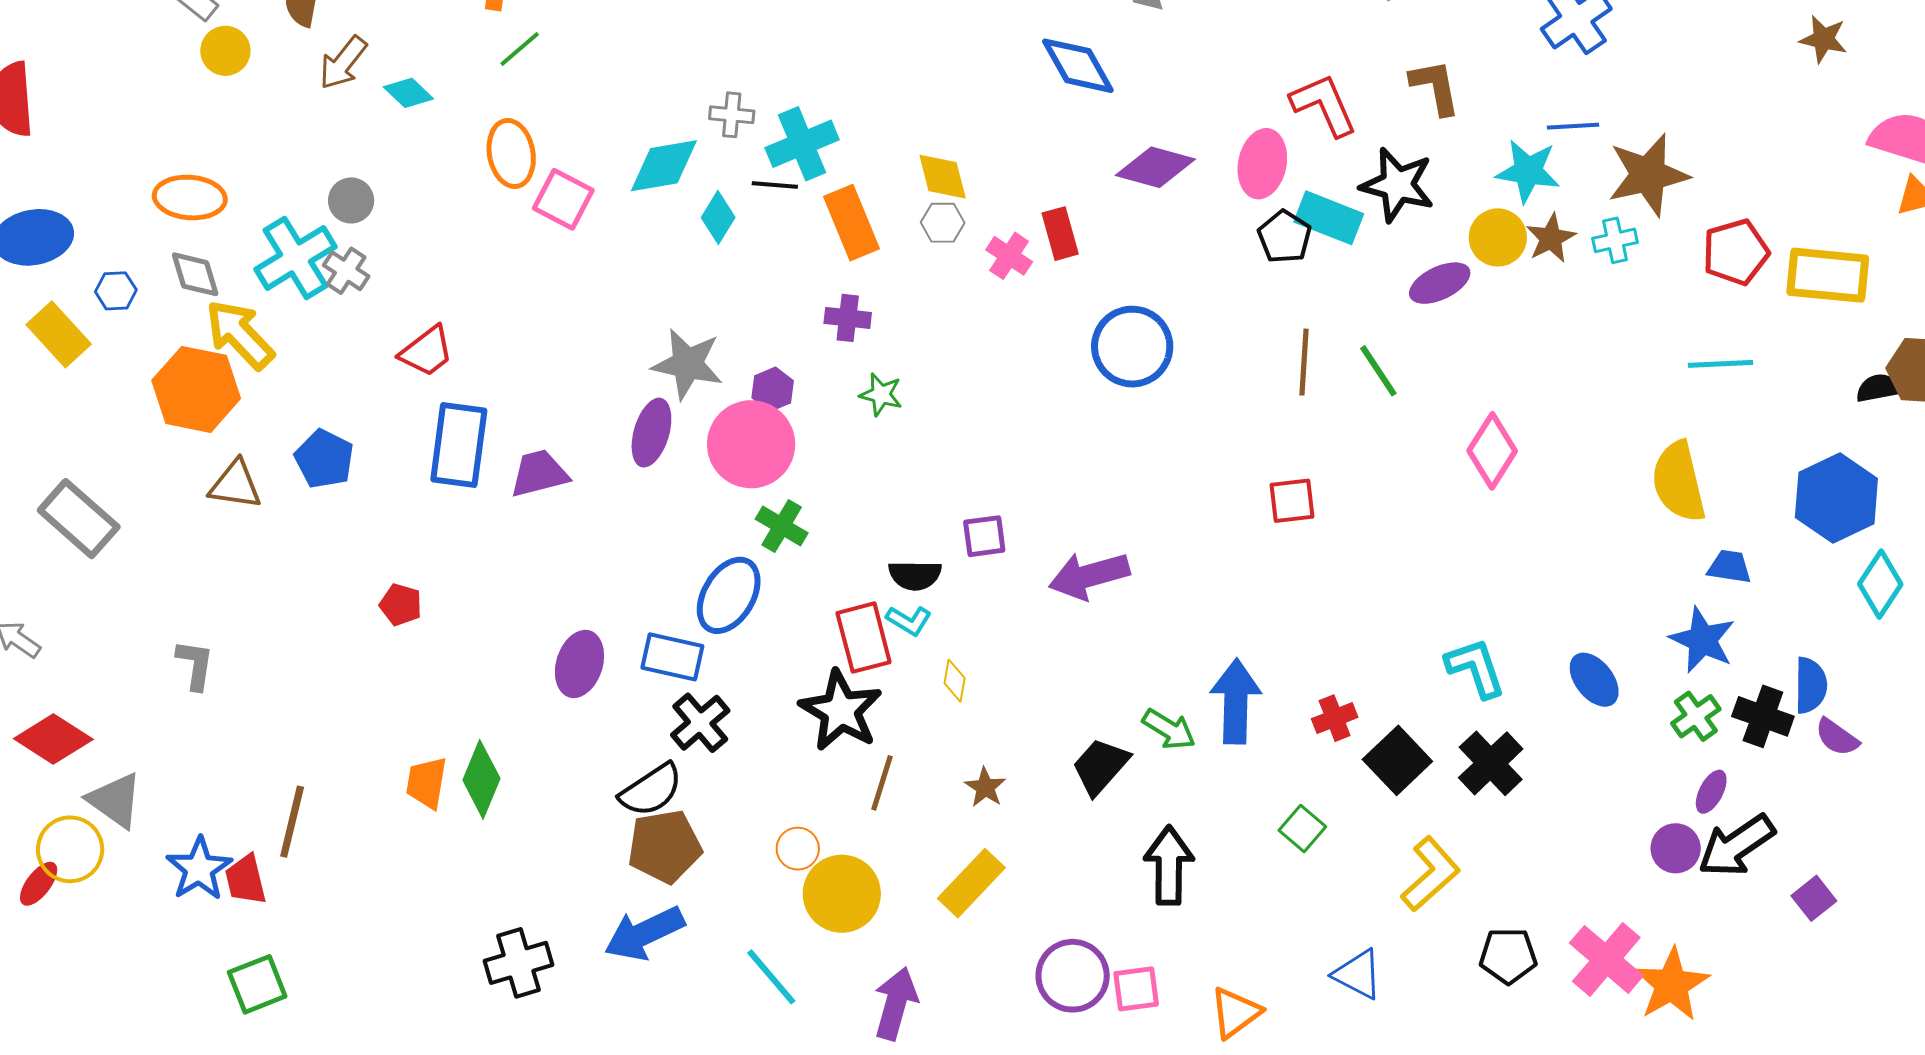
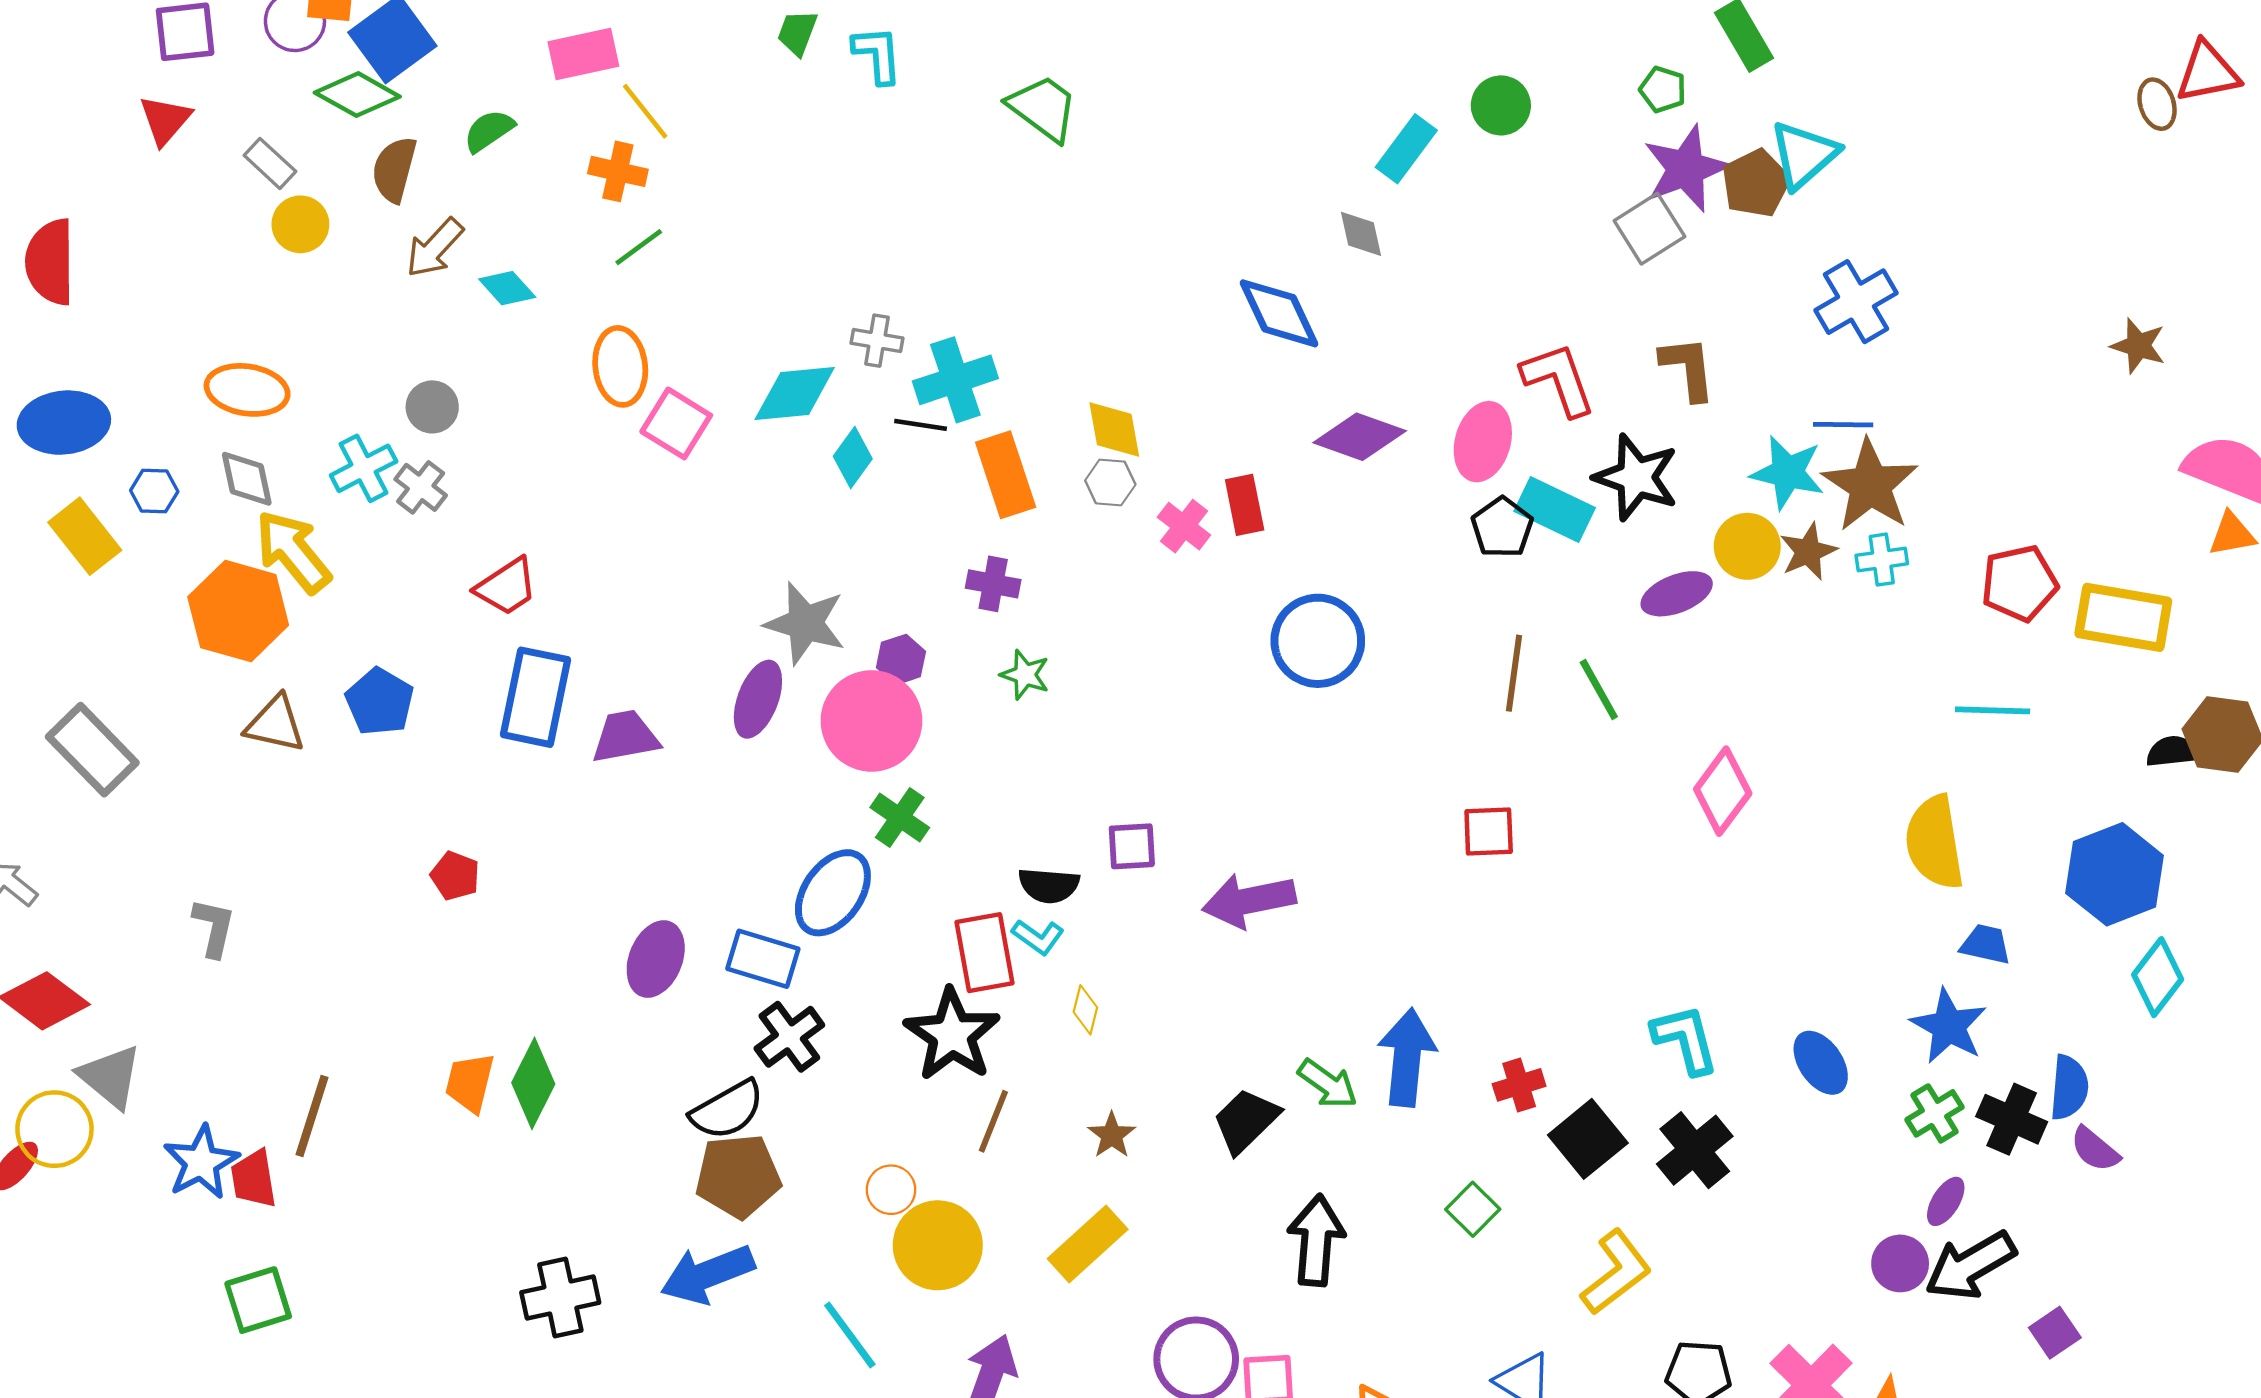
brown star: (1648, 175) -> (1870, 485), moved, turned -30
cyan cross: (296, 258) -> (364, 468), size x0.7

